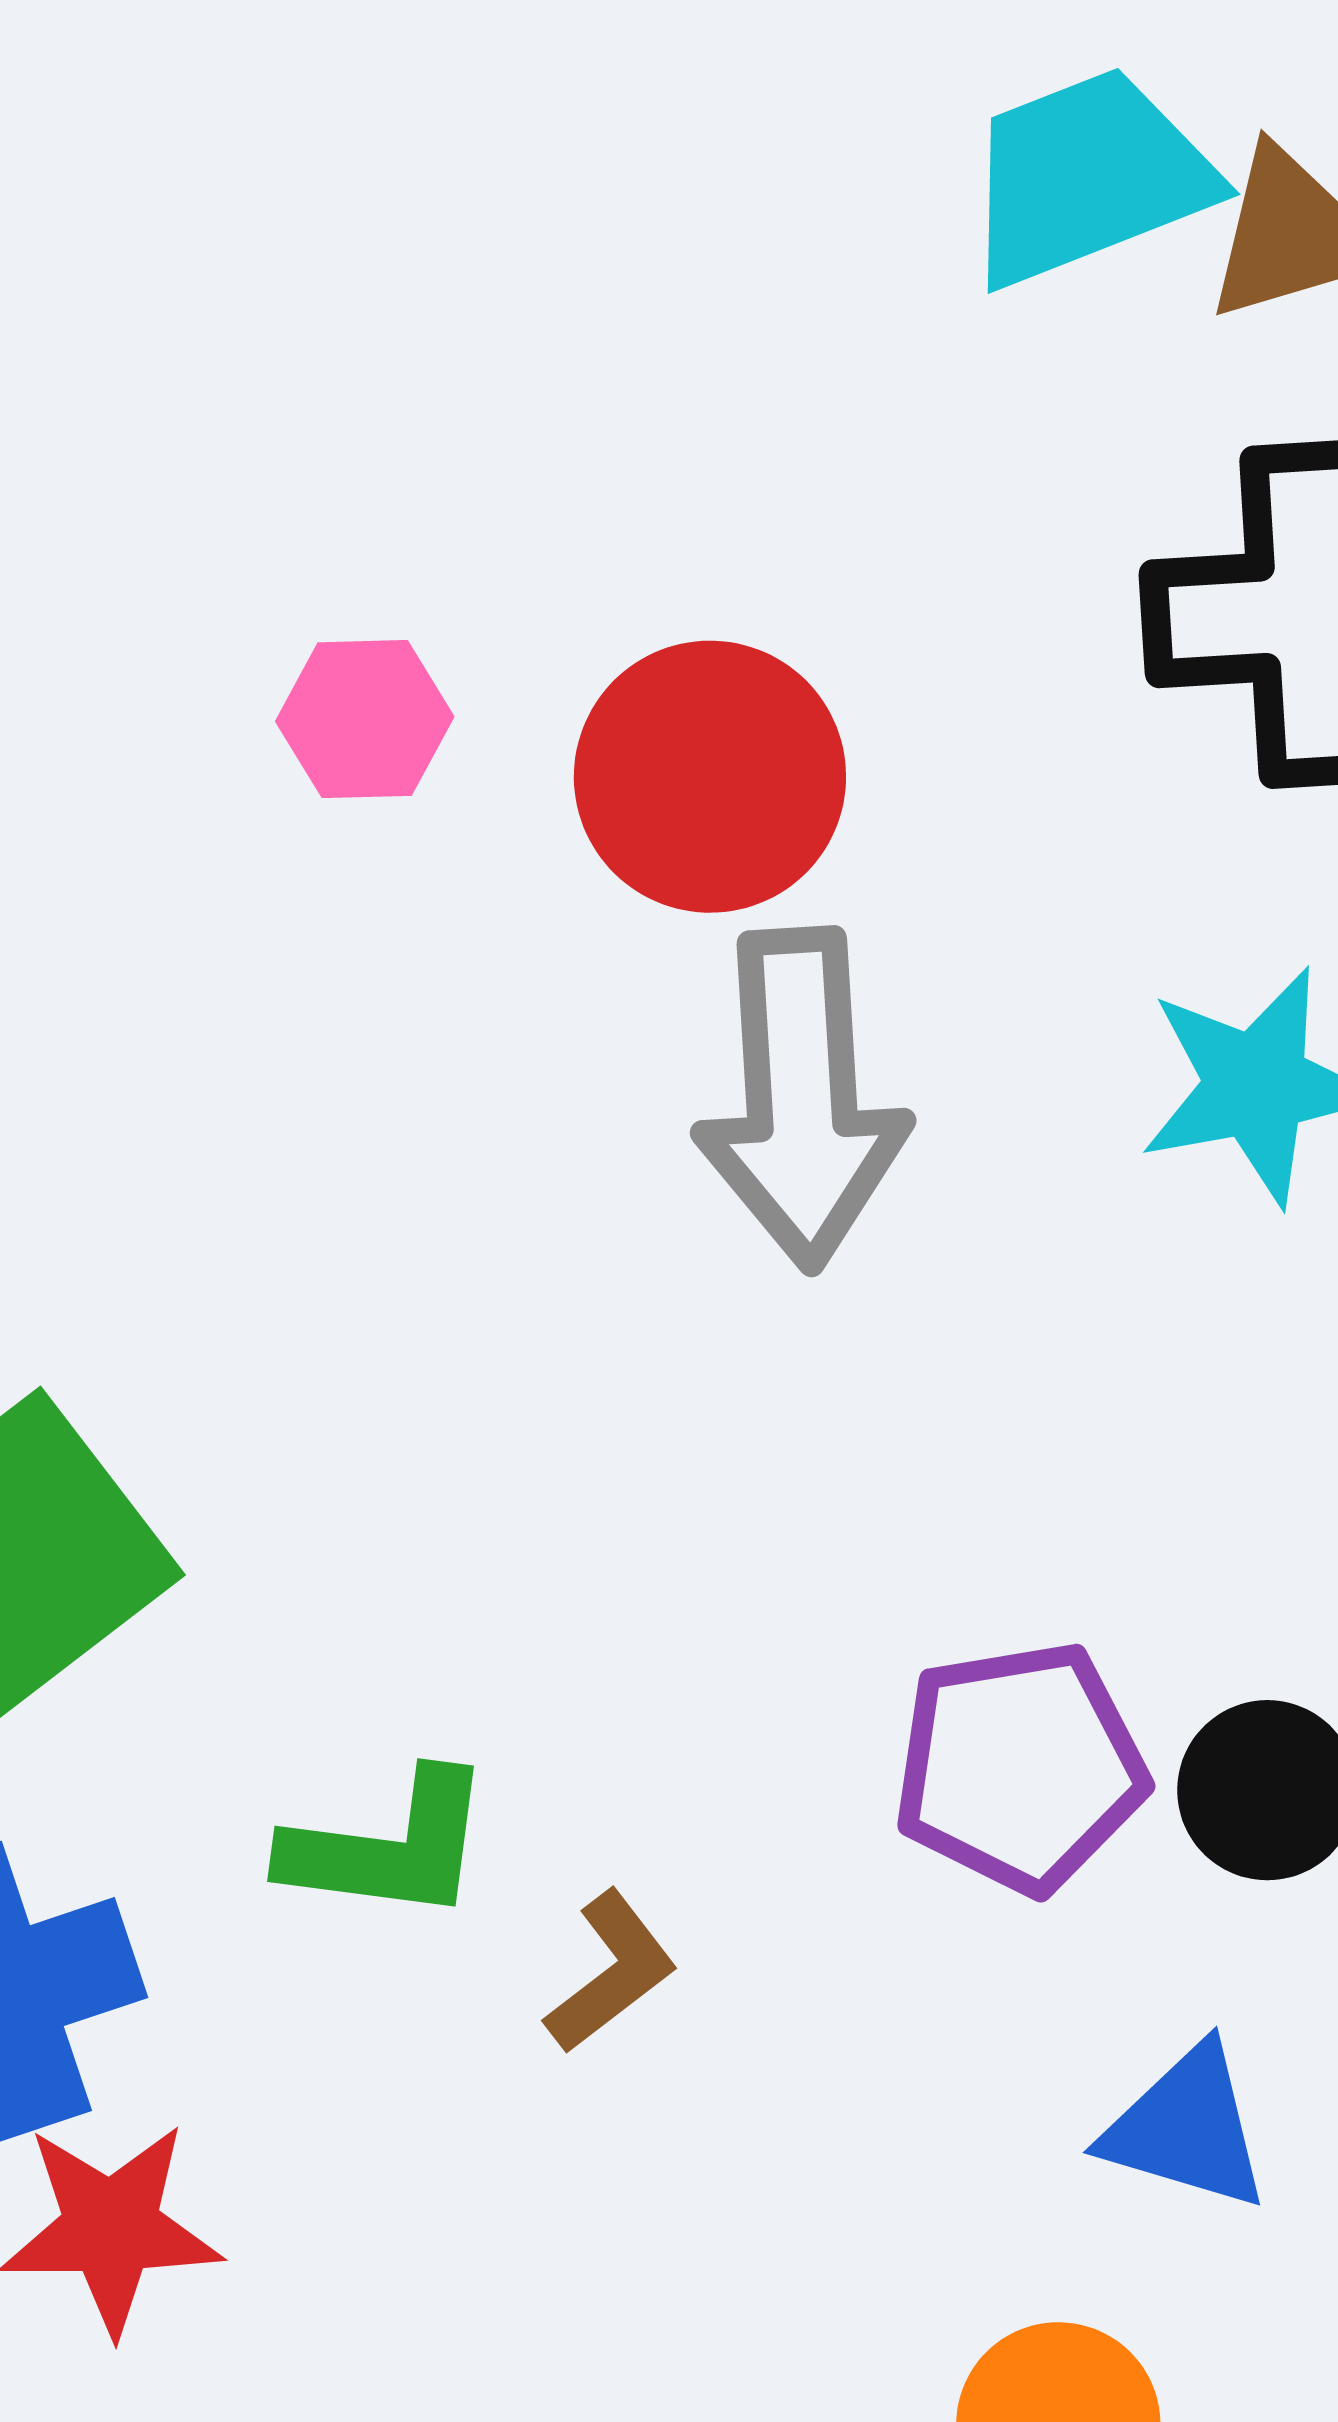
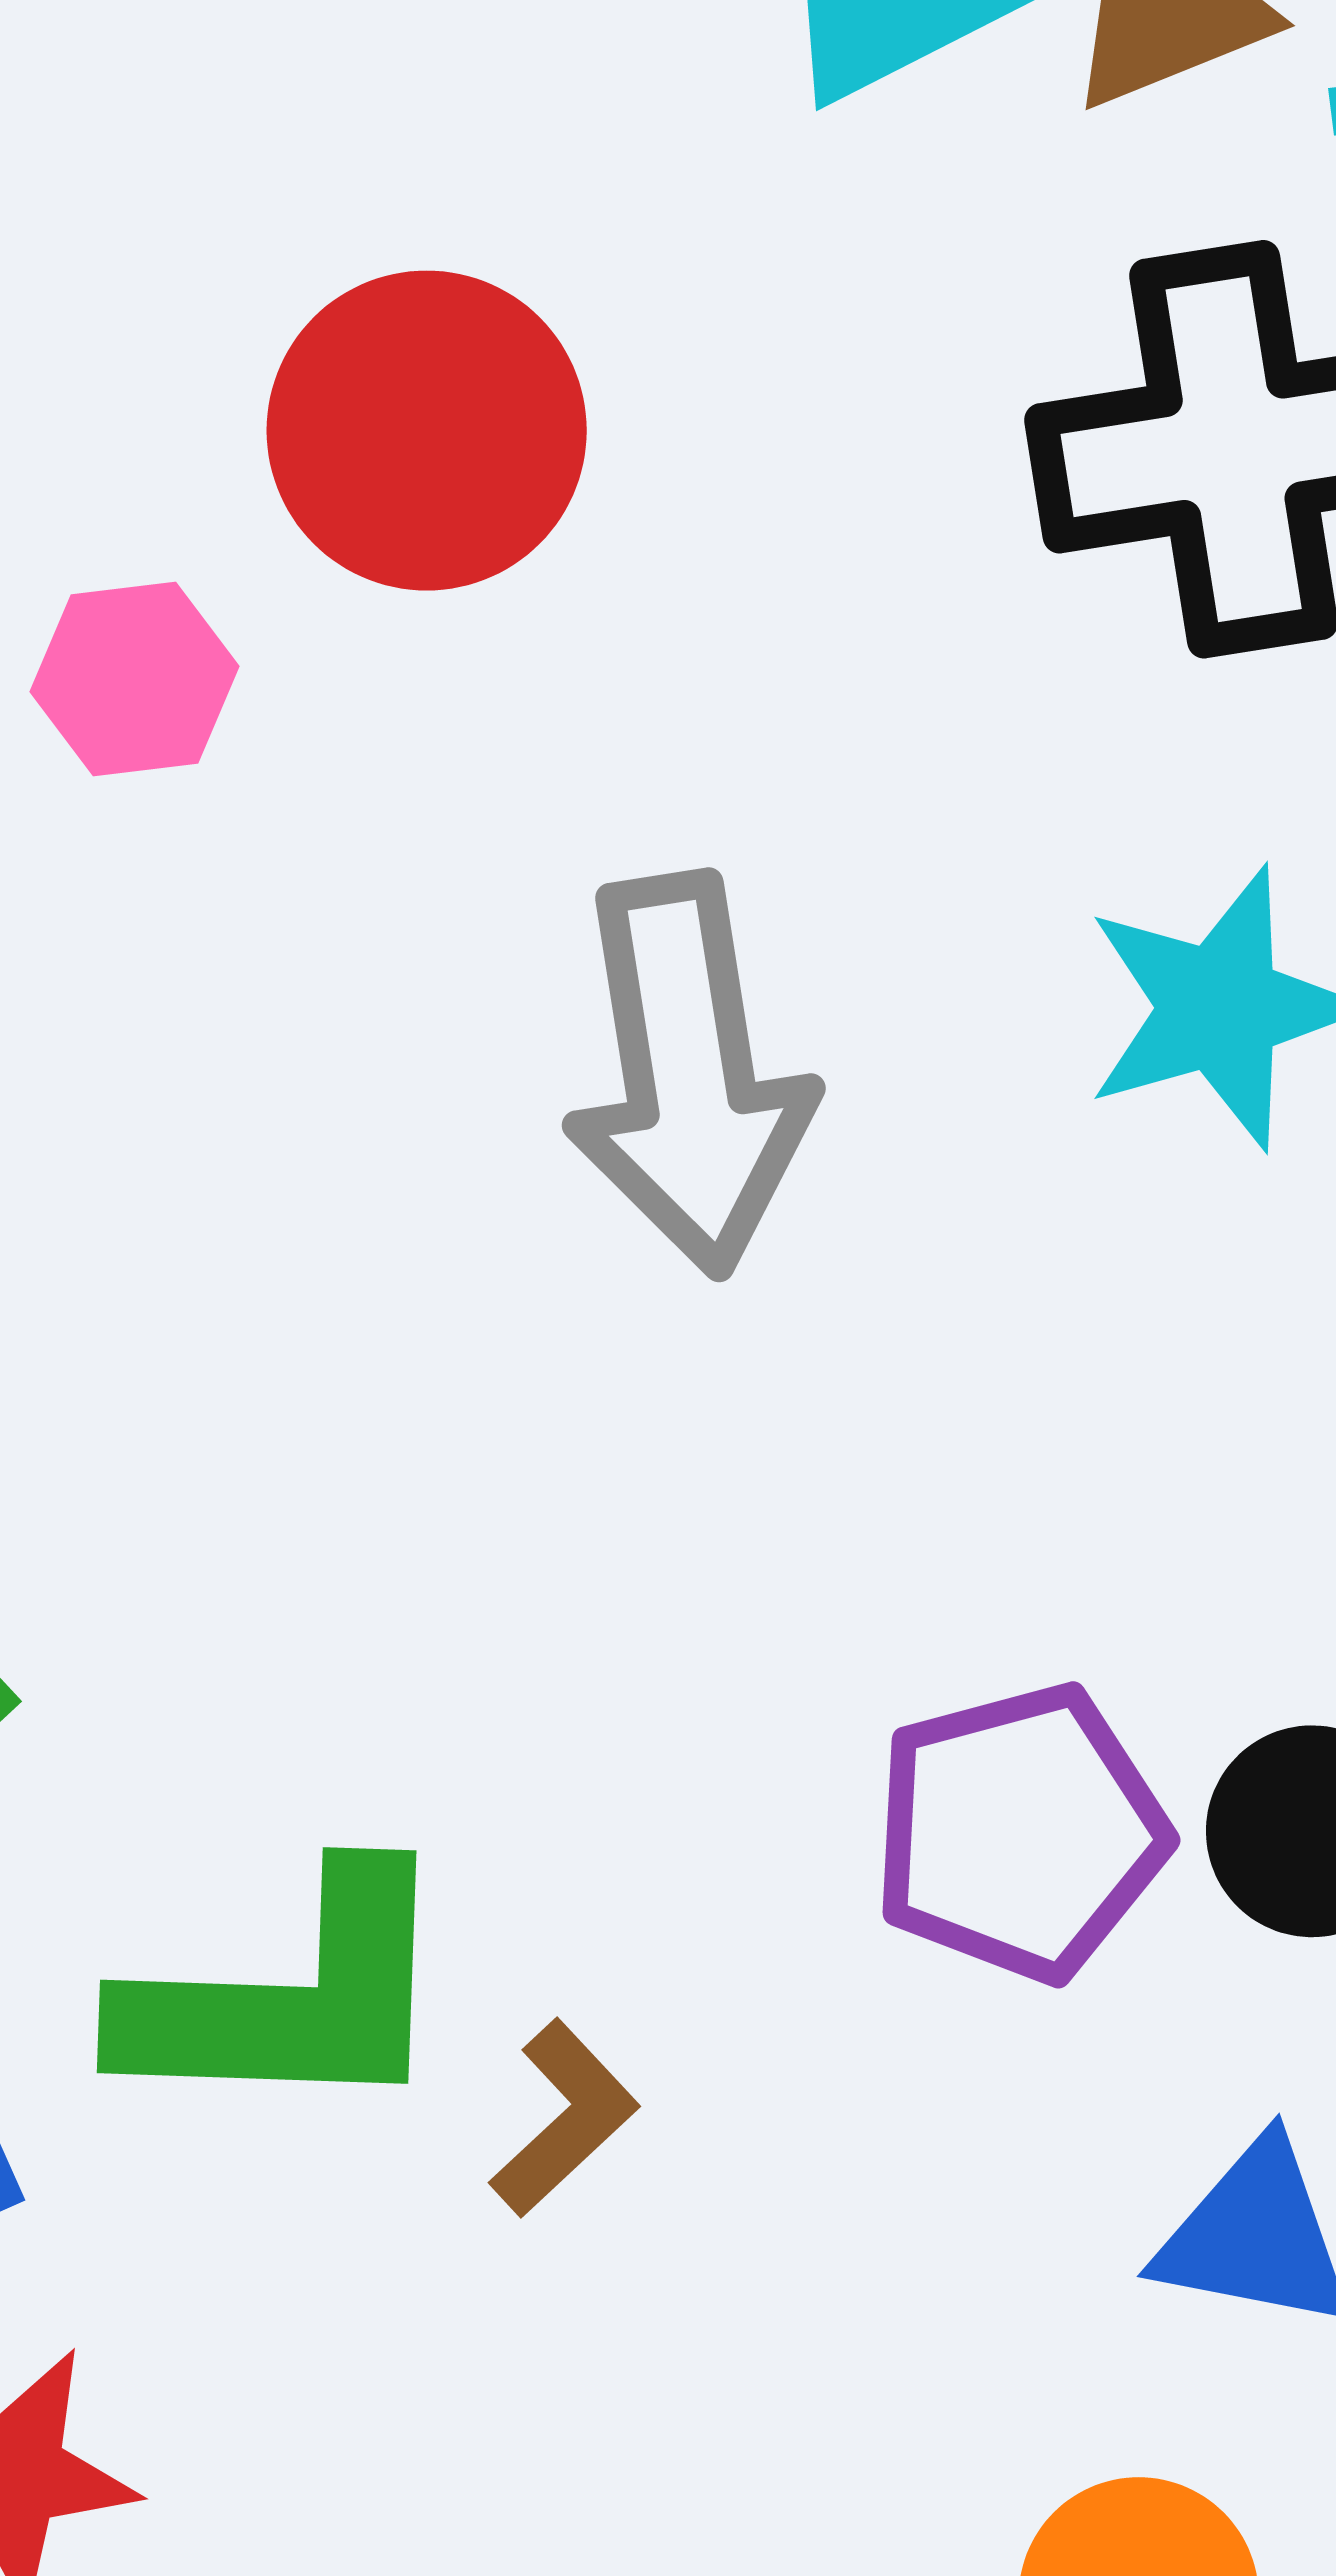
red circle: (710, 777) -> (427, 431), moved
green L-shape: (388, 1847) -> (289, 1997), size x1.4

